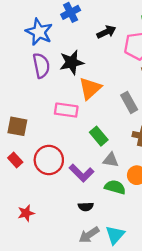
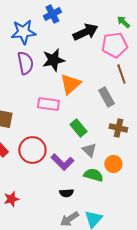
blue star: (39, 32) -> (23, 32), turned -30
black arrow: (106, 32) -> (85, 32), size x1.4
gray triangle: (111, 160) -> (89, 150), turned 35

